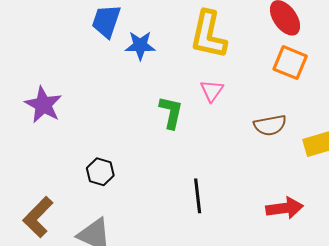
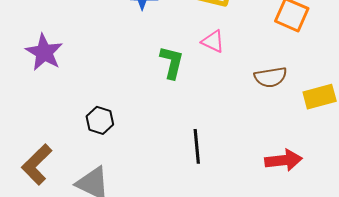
pink triangle: (212, 91) -> (213, 41), turned -40

